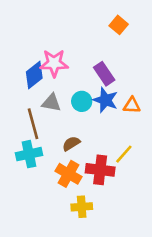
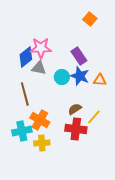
gray triangle: (51, 103) -> (39, 68), moved
brown semicircle: (71, 144) -> (75, 109), moved
cyan cross: (29, 154) -> (22, 131), moved
orange cross: (69, 174) -> (40, 120), moved
yellow cross: (82, 207) -> (42, 143), moved

